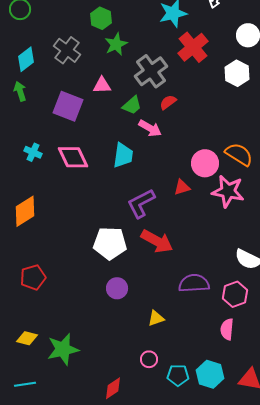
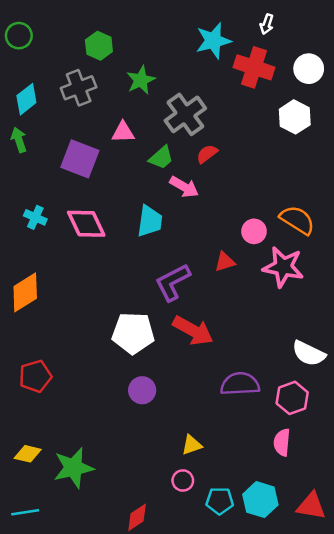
green hexagon: (101, 18) -> (99, 46), moved
red cross: (193, 47) -> (254, 67), moved, turned -32
gray cross: (67, 50) -> (79, 88), turned 32
pink circle: (205, 163) -> (254, 231), size x0.7
yellow triangle: (156, 318) -> (192, 445), moved

